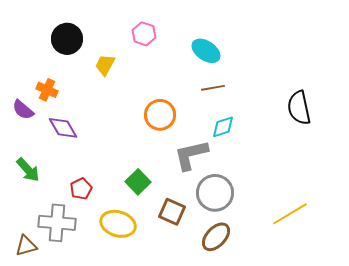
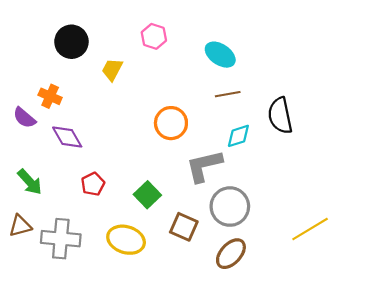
black semicircle: (299, 108) -> (280, 116), moved
red pentagon: (81, 189) -> (93, 184), moved
brown triangle: (26, 246) -> (20, 226), moved

